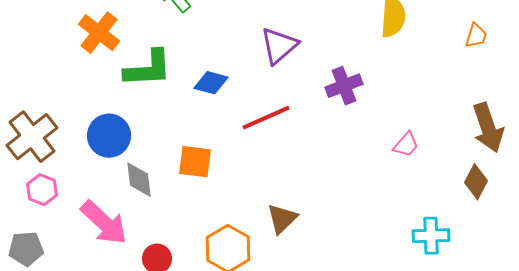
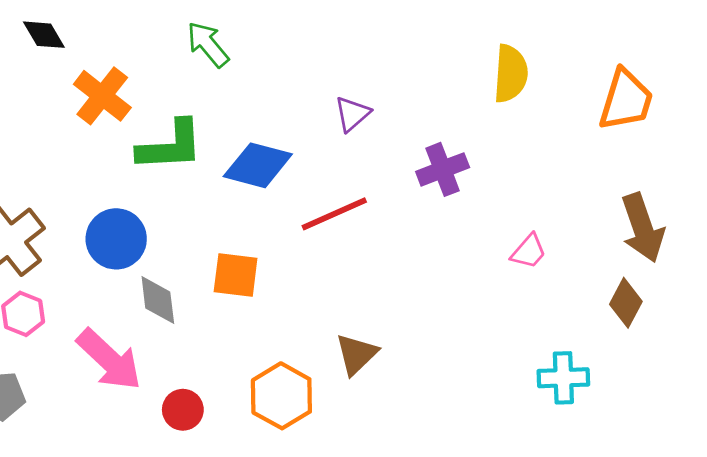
orange trapezoid: (476, 36) -> (626, 100), size x1.8
purple triangle: (279, 46) -> (352, 114), size x0.7
blue diamond: (211, 83) -> (258, 165), size x1.4

